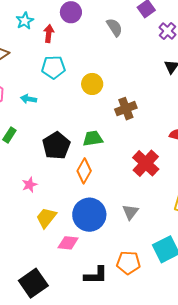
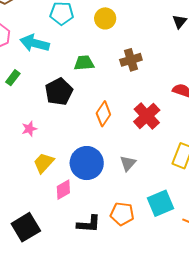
yellow circle: (92, 84) -> (105, 18), moved
cyan arrow: (29, 99) -> (35, 43), size x1.8
green trapezoid: (93, 138) -> (84, 63), moved
orange diamond: (84, 171) -> (103, 114), moved
pink diamond: (68, 243) -> (63, 190), turned -40

